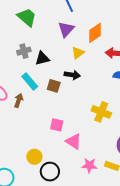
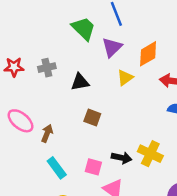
green trapezoid: (27, 17) -> (84, 29), moved
gray cross: (24, 51) -> (47, 68), moved
black arrow: (72, 75) -> (122, 158), moved
cyan rectangle: (30, 82) -> (57, 168), moved

